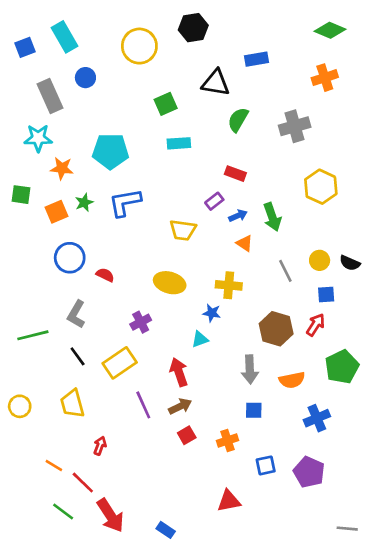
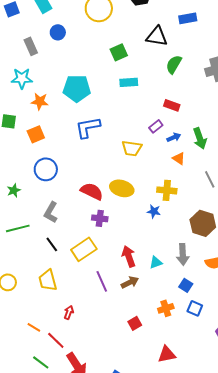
gray rectangle: (50, 96) -> (31, 46), size x0.7
green star: (84, 202) -> (14, 190), moved
red semicircle: (105, 275) -> (92, 191), moved, size x1.6
purple cross: (141, 322) -> (100, 218), turned 35
cyan triangle: (200, 339) -> (156, 262), moved
blue square: (254, 410) -> (186, 285), turned 32
red square: (187, 435) -> (135, 323), moved
blue square: (266, 465) -> (195, 308), moved, turned 35

